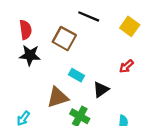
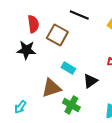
red semicircle: (26, 30) -> (33, 24), moved

